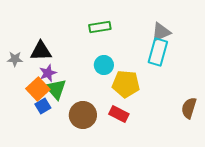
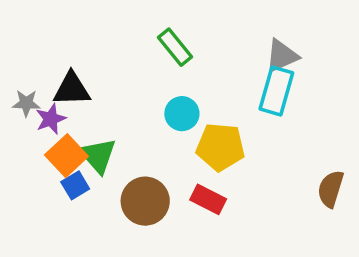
green rectangle: (100, 27) -> (175, 47), turned 60
purple star: (48, 73) -> (51, 119), moved

